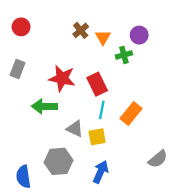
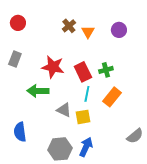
green cross: (124, 55) -> (106, 70), moved
gray hexagon: (58, 161) -> (60, 149), moved
blue semicircle: (23, 177) -> (20, 132), moved

